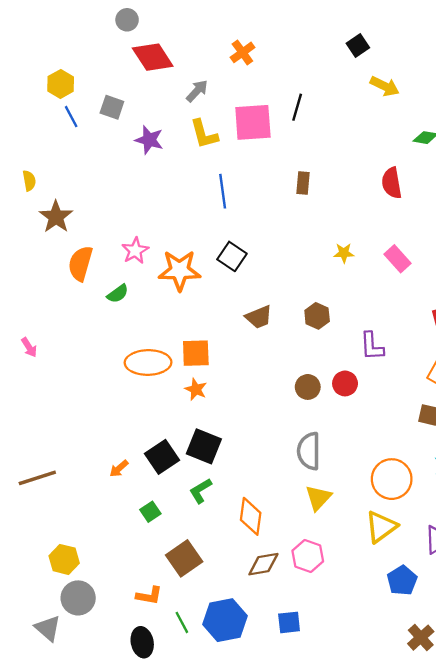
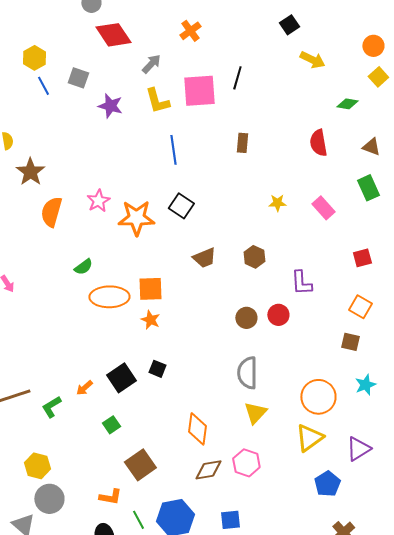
green semicircle: (118, 294) -> (83, 267), moved
black square: (204, 446) -> (157, 369), size x0.6
green L-shape: (200, 491) -> (51, 407), moved

